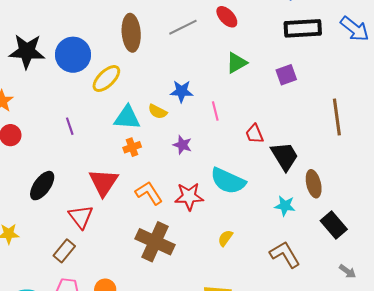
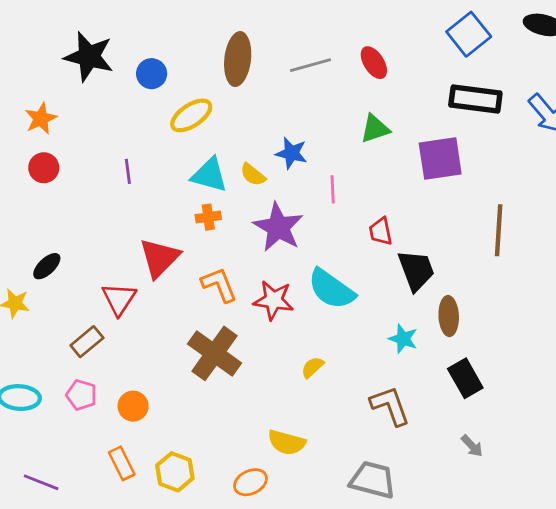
blue circle: (73, 55) -> (152, 74), size x0.6
purple square: (286, 75) -> (440, 158), size x1.6
purple star: (182, 145) -> (278, 227), size x1.8
black ellipse: (42, 186) -> (47, 266), moved, size x0.7

